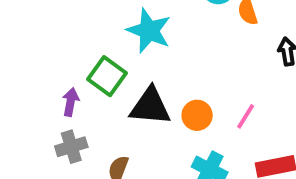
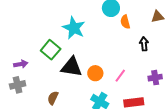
purple arrow: (71, 102) -> (21, 64), moved, turned 64
gray cross: (71, 147) -> (18, 85), moved

